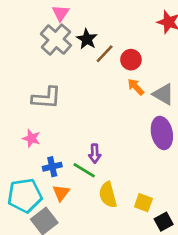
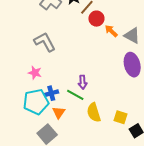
red circle: (131, 60) -> (96, 19), moved
gray L-shape: (46, 98) -> (45, 42), turned -120
cyan pentagon: (25, 196) -> (36, 102), moved

